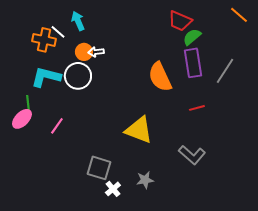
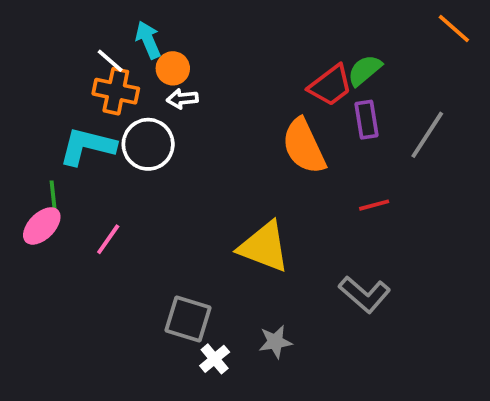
red trapezoid: (180, 21) -> (330, 85), moved, turned -60
orange cross: (44, 40) -> (116, 91), moved
orange circle: (84, 52) -> (173, 68), moved
purple rectangle: (193, 63) -> (366, 120), size x0.7

